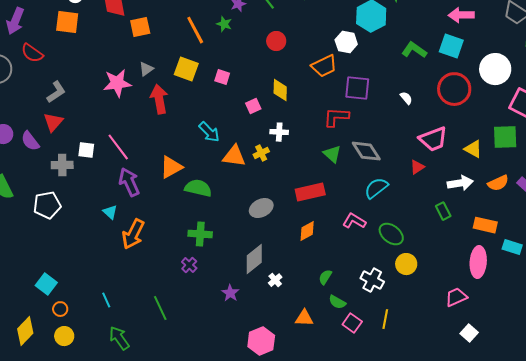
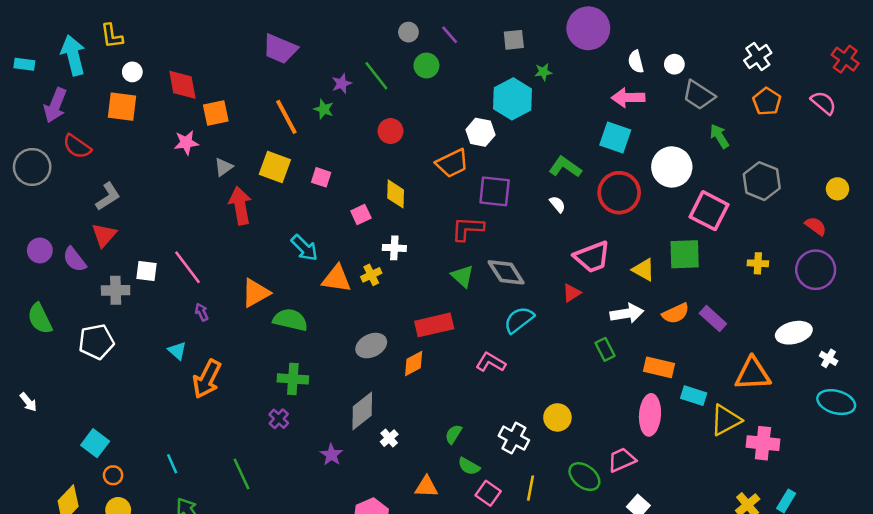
green L-shape: (414, 50) -> (565, 167), moved
pink star: (117, 83) -> (186, 143), moved, size x0.7
purple arrow: (129, 182) -> (202, 312), size x0.5
orange diamond: (307, 231) -> (414, 364), moved
green ellipse: (391, 234) -> (584, 477), moved

